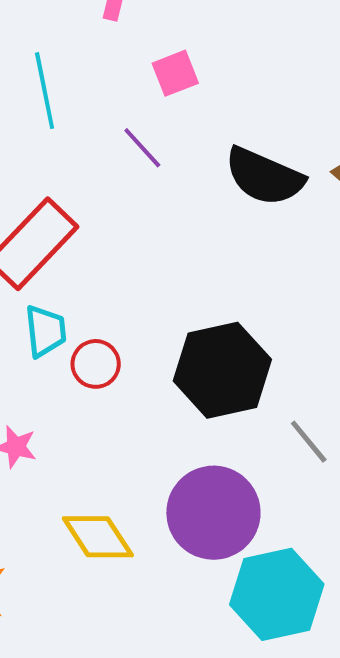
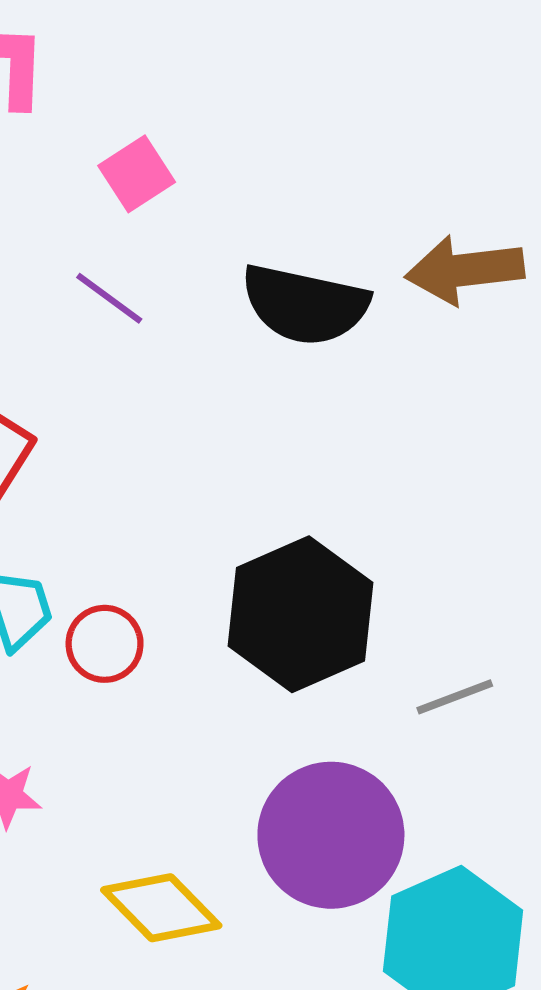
gray line: (309, 442) -> (455, 697), turned -60

